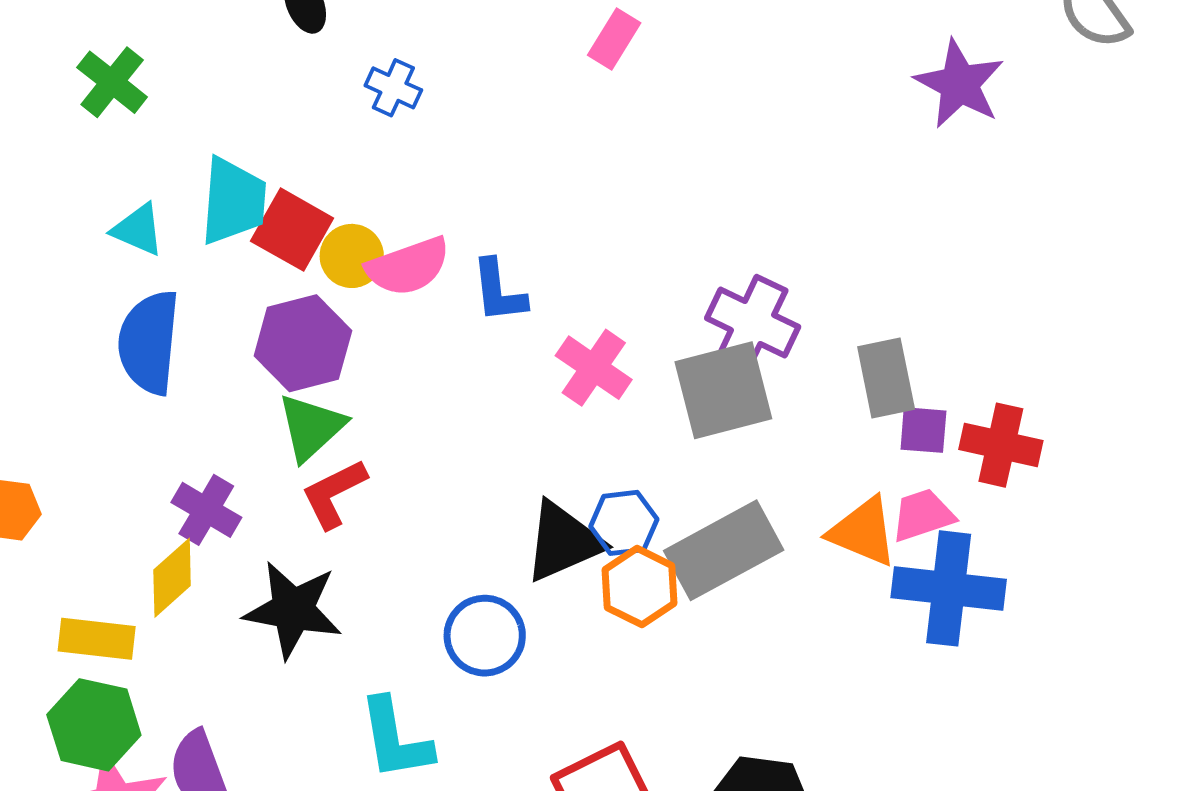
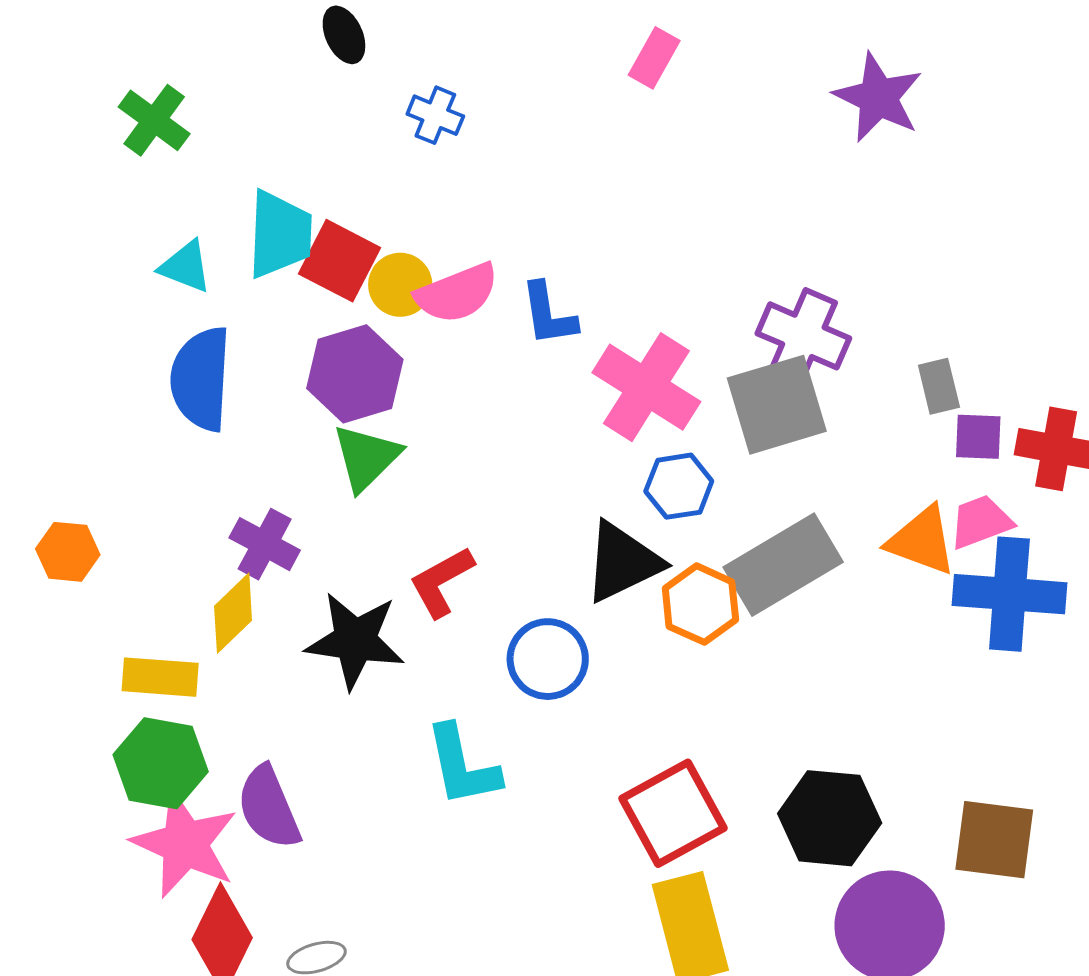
purple star: (959, 84) -> (878, 98), moved
pink cross: (594, 368) -> (646, 387), size x1.4
gray rectangle: (886, 378) -> (939, 386), size x0.7
red L-shape: (334, 494) -> (441, 582), moved
blue hexagon: (624, 523) -> (679, 486), moved

